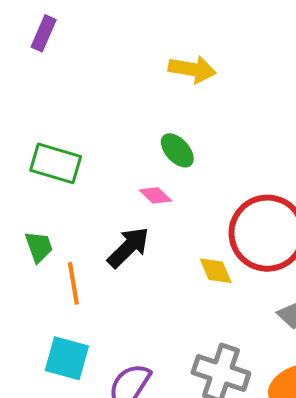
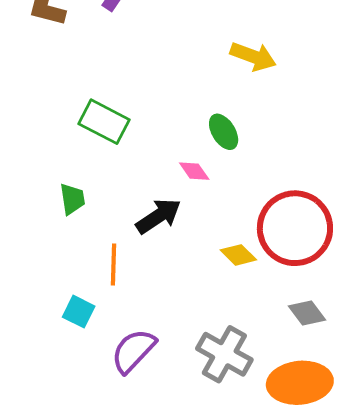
yellow diamond: (216, 271) -> (238, 255), turned -33
orange line: (73, 283) -> (114, 264), moved
cyan square: (67, 358) -> (79, 312), size x0.7

